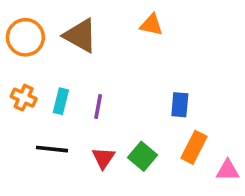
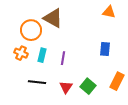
orange triangle: (151, 25) -> (109, 12), moved
orange circle: (25, 37) -> (31, 30), moved
blue rectangle: (180, 105) -> (105, 49), moved

